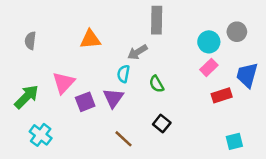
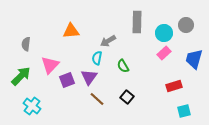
gray rectangle: (157, 20) -> (137, 22), moved
gray semicircle: (30, 41) -> (26, 44), moved
red rectangle: (222, 95) -> (174, 86), moved
brown line: (123, 139) -> (97, 99), moved

